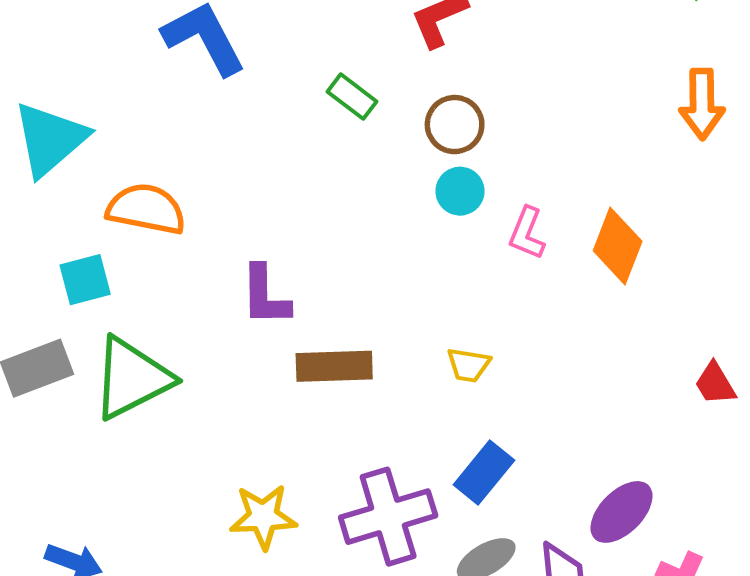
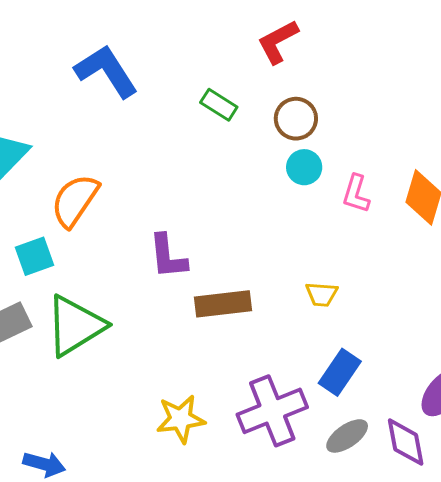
orange semicircle: (146, 209) -> (75, 200), turned -62

